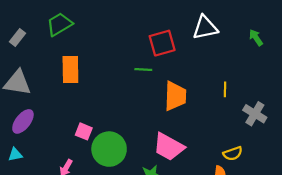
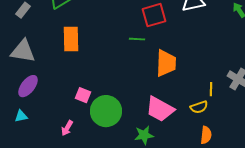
yellow line: (225, 89) -> (211, 89), moved
yellow semicircle: (233, 153) -> (199, 107), moved

